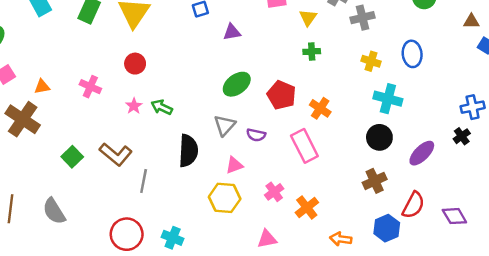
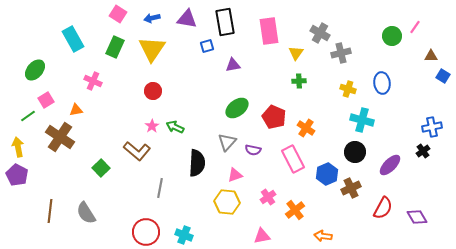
pink cross: (90, 87) -> (93, 81), moved
brown L-shape: (116, 154) -> (137, 151), moved
blue hexagon: (387, 228) -> (327, 174), moved

